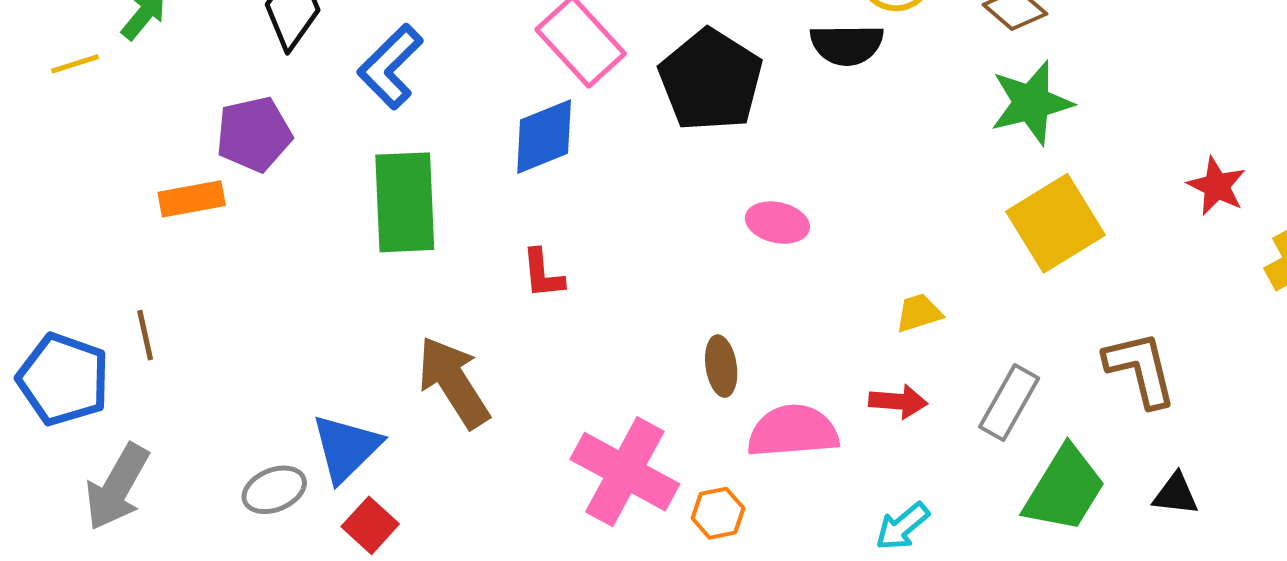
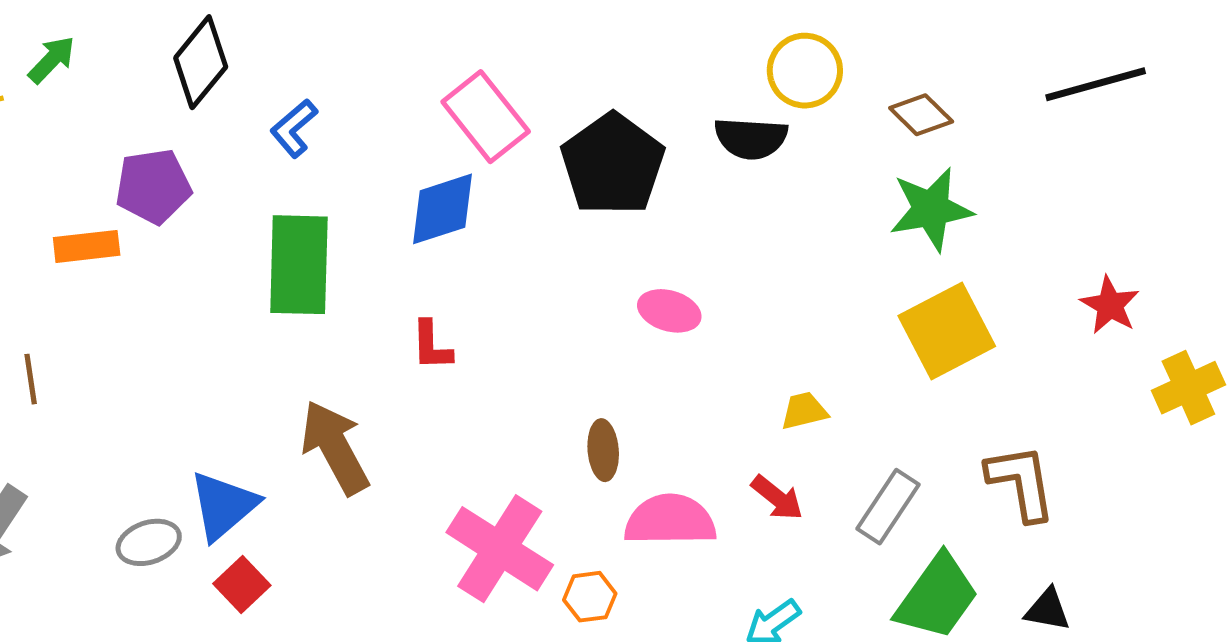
blue L-shape: (390, 67) -> (294, 128), size x0.7
red arrow: (898, 401) -> (777, 498), turned 30

